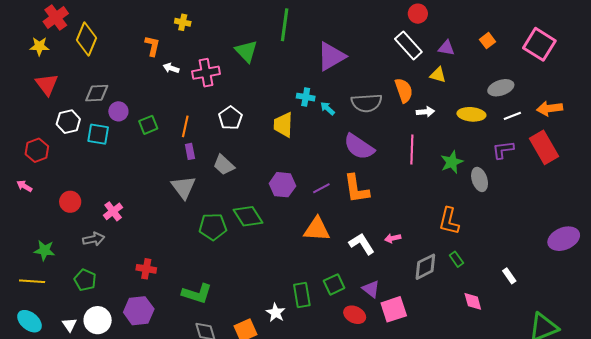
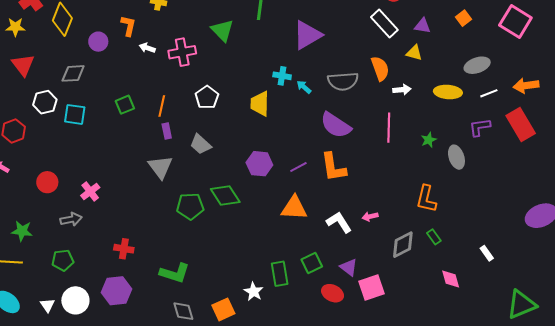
purple circle: (118, 111) -> (98, 42), moved
green star: (452, 162) -> (429, 140), size x0.7
green pentagon: (85, 280) -> (63, 260), turned -30

